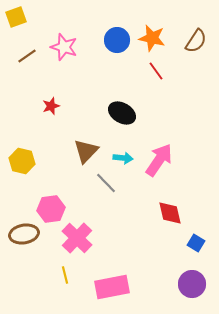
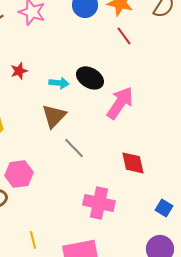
cyan arrow: (123, 158) -> (59, 83), moved
pink arrow: (159, 160) -> (120, 103), moved
red diamond: (170, 213) -> (133, 163), moved
pink cross: (77, 238) -> (99, 203), moved, turned -32

